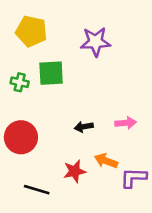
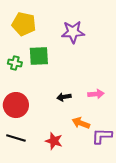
red star: (75, 171) -> (54, 141), moved, turned 30
black line: (37, 190) -> (16, 138), moved

